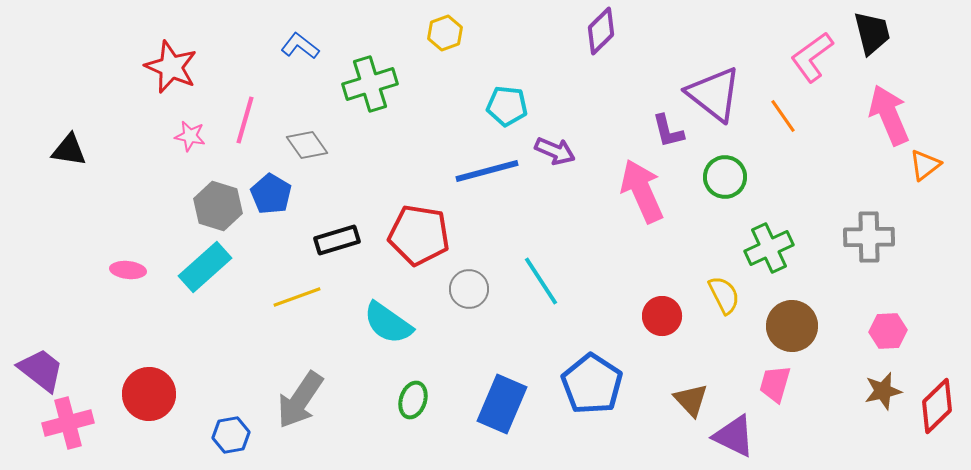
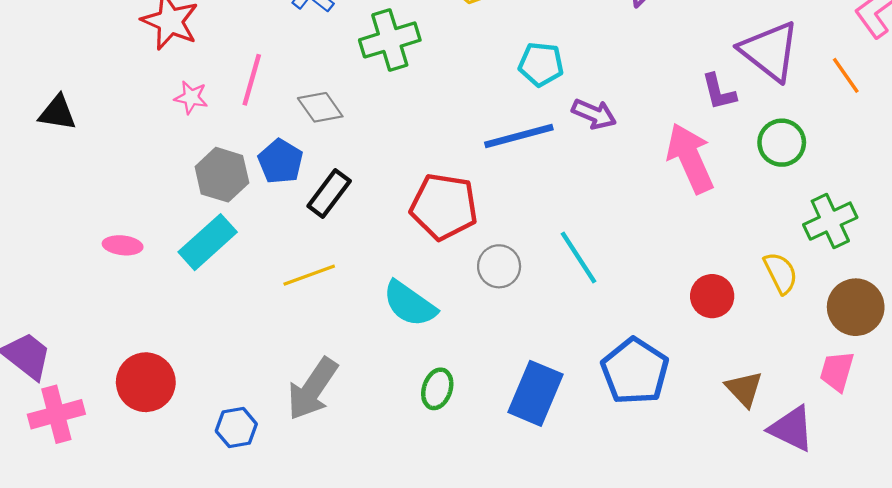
black rectangle: (337, 240) -> (329, 193), moved, turned -36

